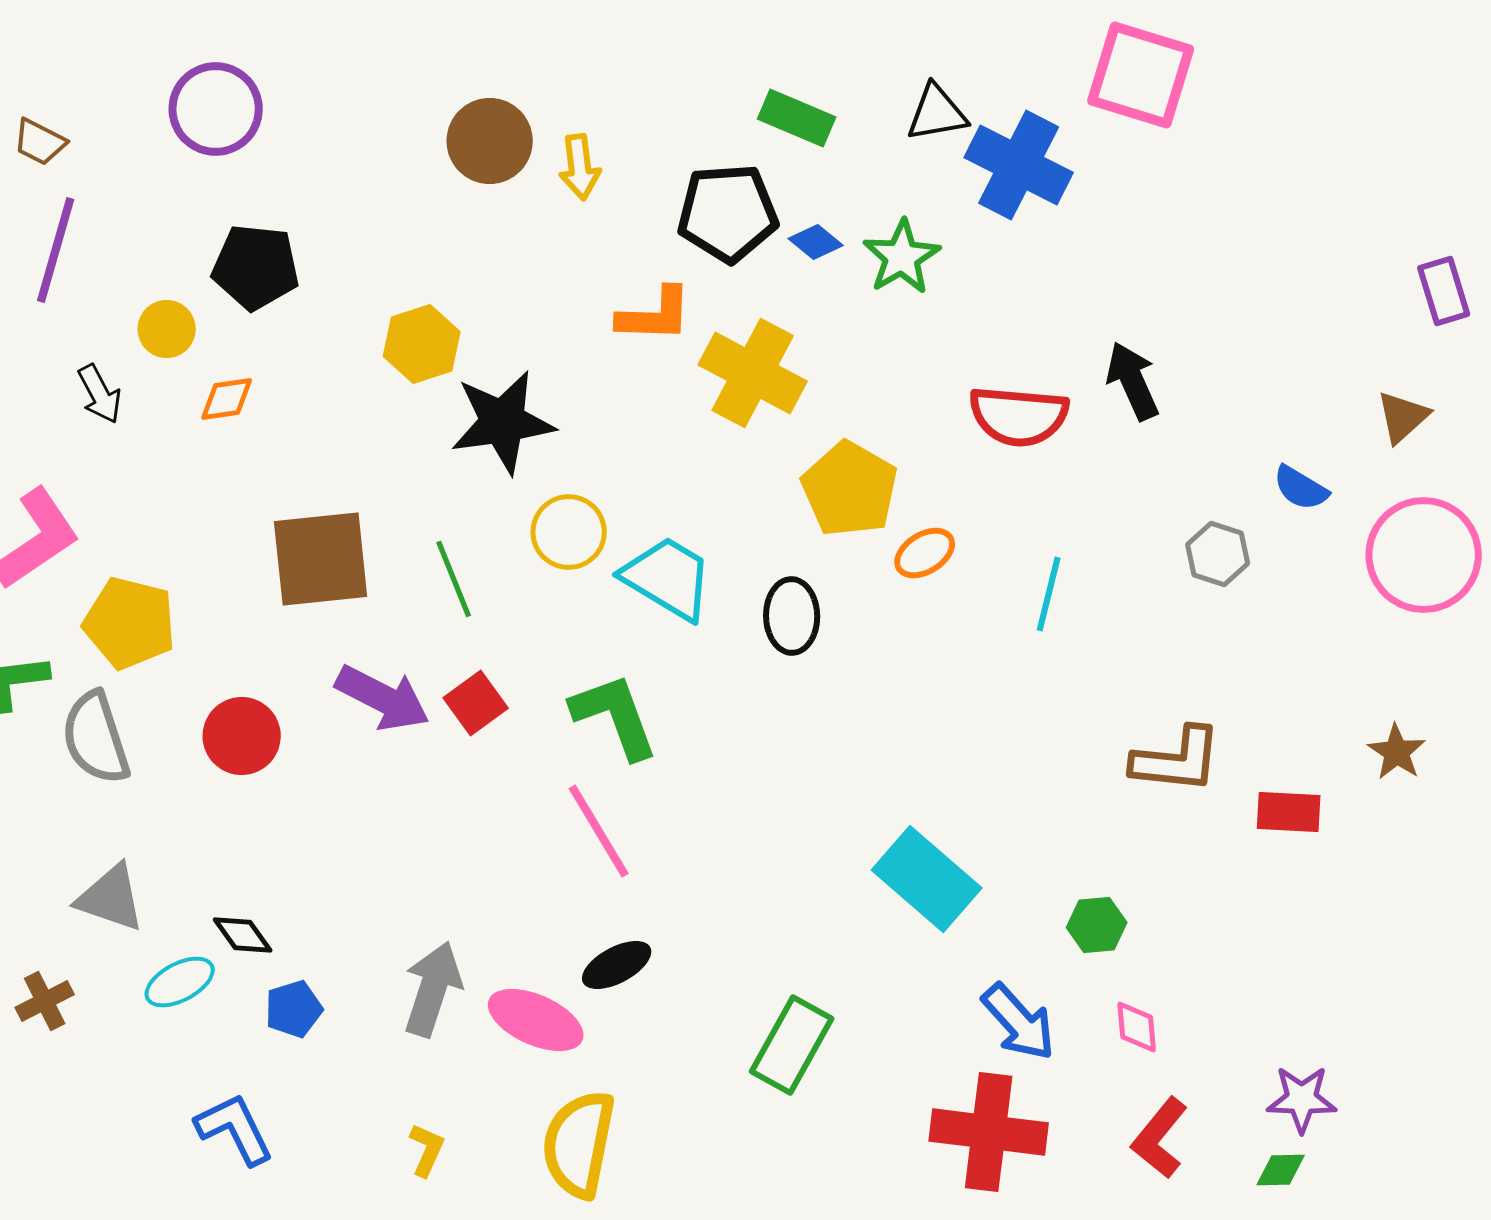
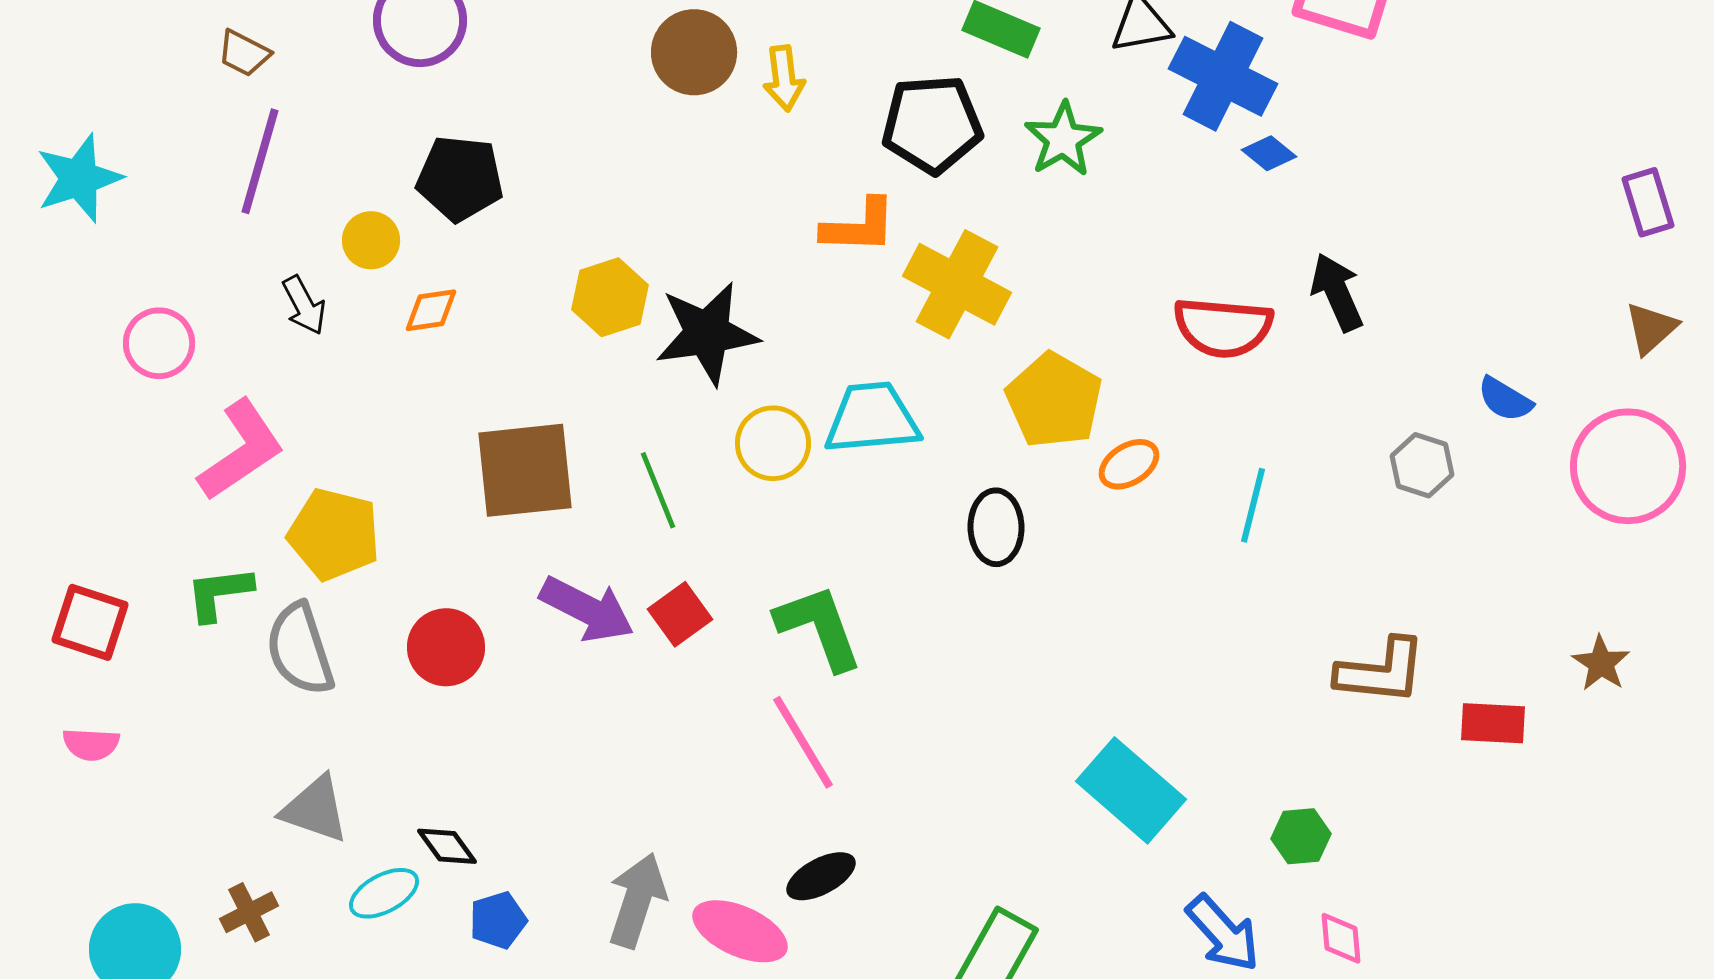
blue diamond: (816, 242) -> (1269, 153), moved
green star: (902, 257) -> (1063, 139), moved
yellow hexagon: (422, 344) -> (610, 297), moved
brown triangle: (1403, 417) -> (1651, 328), moved
cyan trapezoid: (668, 578) -> (872, 418), moved, turned -36

